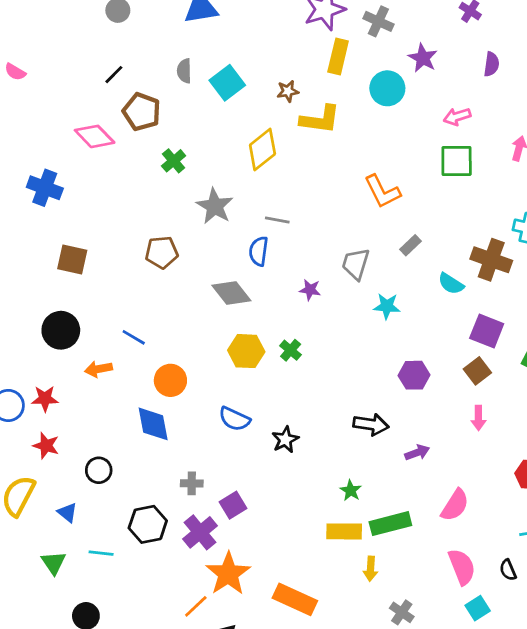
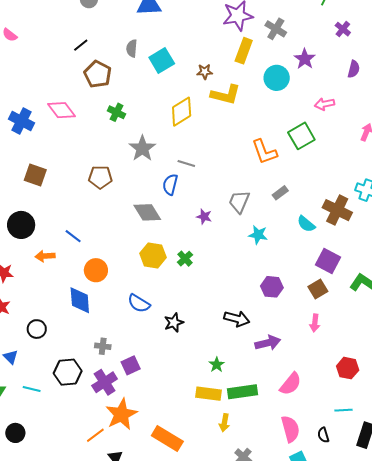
pink diamond: (95, 136) -> (62, 110), moved
green cross: (174, 161) -> (117, 112), turned -30
green square: (457, 161) -> (301, 136), moved, turned -36
purple arrow: (417, 453) -> (268, 343), size x1.4

